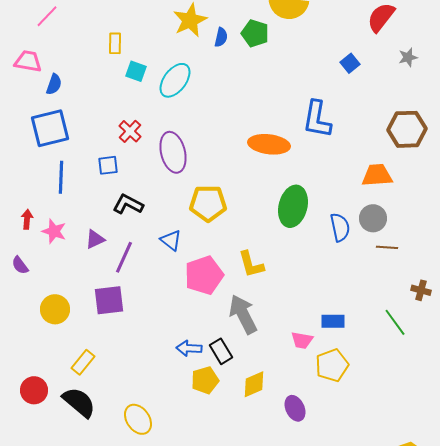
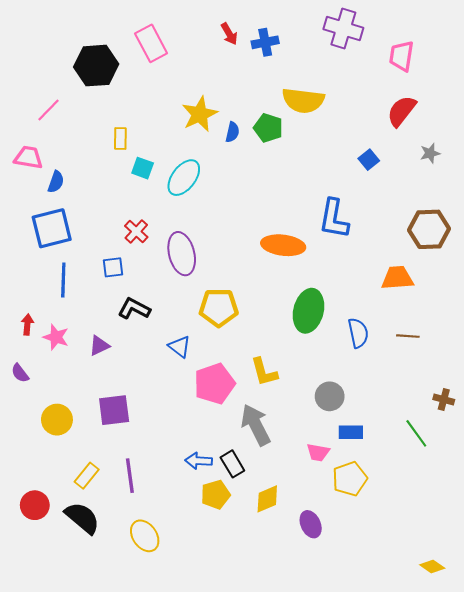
gray circle: (373, 218) -> (330, 396), moved
brown line: (387, 247) -> (408, 336), moved
purple line: (124, 257) -> (130, 476), moved, turned -32

